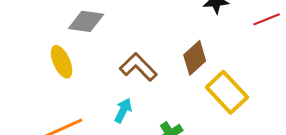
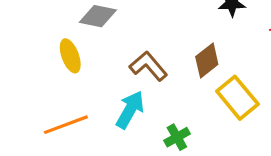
cyan arrow: (123, 110) -> (130, 110), size x1.5

